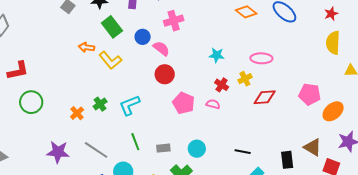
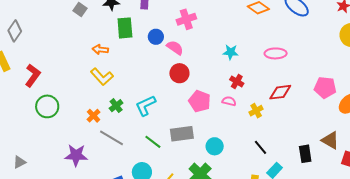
green rectangle: (112, 27) -> (125, 28), turned 35
yellow L-shape: (110, 60) -> (102, 77), moved
red L-shape: (18, 71) -> (33, 76), turned -40
yellow cross: (245, 79) -> (256, 111), moved
green line: (135, 142) -> (153, 142), turned -30
gray rectangle: (163, 148) -> (182, 134), moved, size x1.6
gray line: (96, 150) -> (112, 138), moved
black line: (243, 152) -> (260, 147), turned 42

